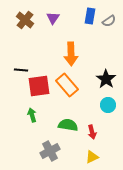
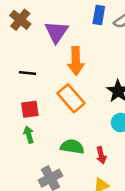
purple triangle: (53, 18) -> (56, 32), moved, size x1.5
black line: (21, 70) -> (27, 73), moved
red square: (39, 86) -> (30, 109), moved, size x0.7

